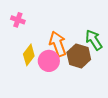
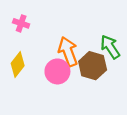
yellow diamond: (29, 55) -> (18, 64), moved

